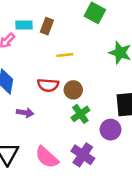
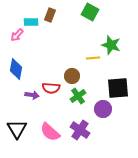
brown rectangle: (47, 26) -> (50, 15), moved
yellow line: (65, 55) -> (93, 58), moved
red semicircle: (48, 85) -> (51, 88), moved

